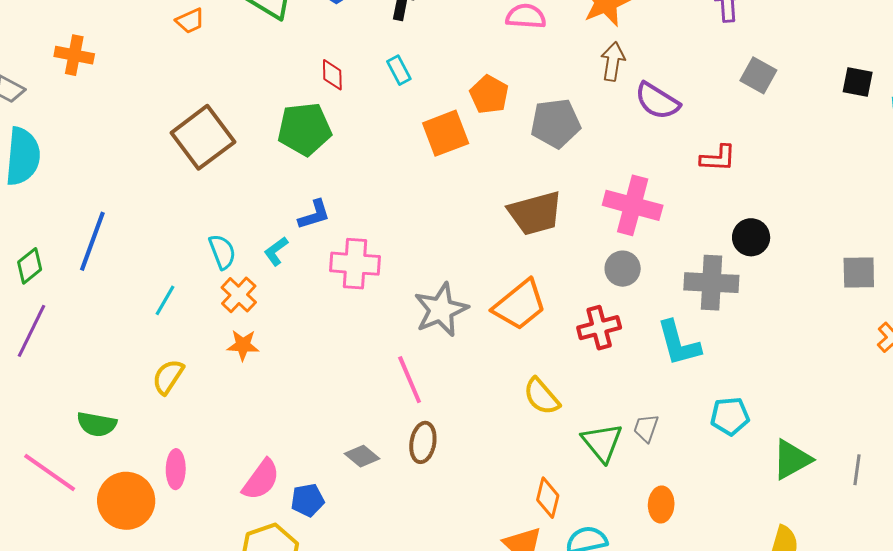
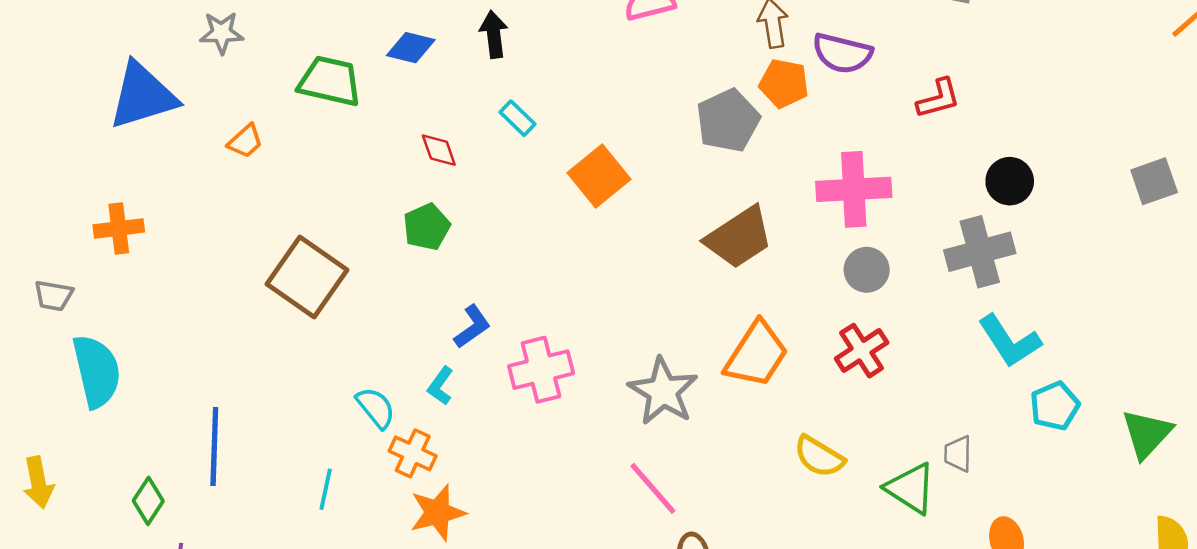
orange pentagon: (489, 95) -> (784, 83), moved
green pentagon: (304, 129) -> (427, 227), size x0.7
cyan L-shape: (679, 343) -> (1010, 341), moved
orange star: (243, 345) -> (438, 513), size x1.4

